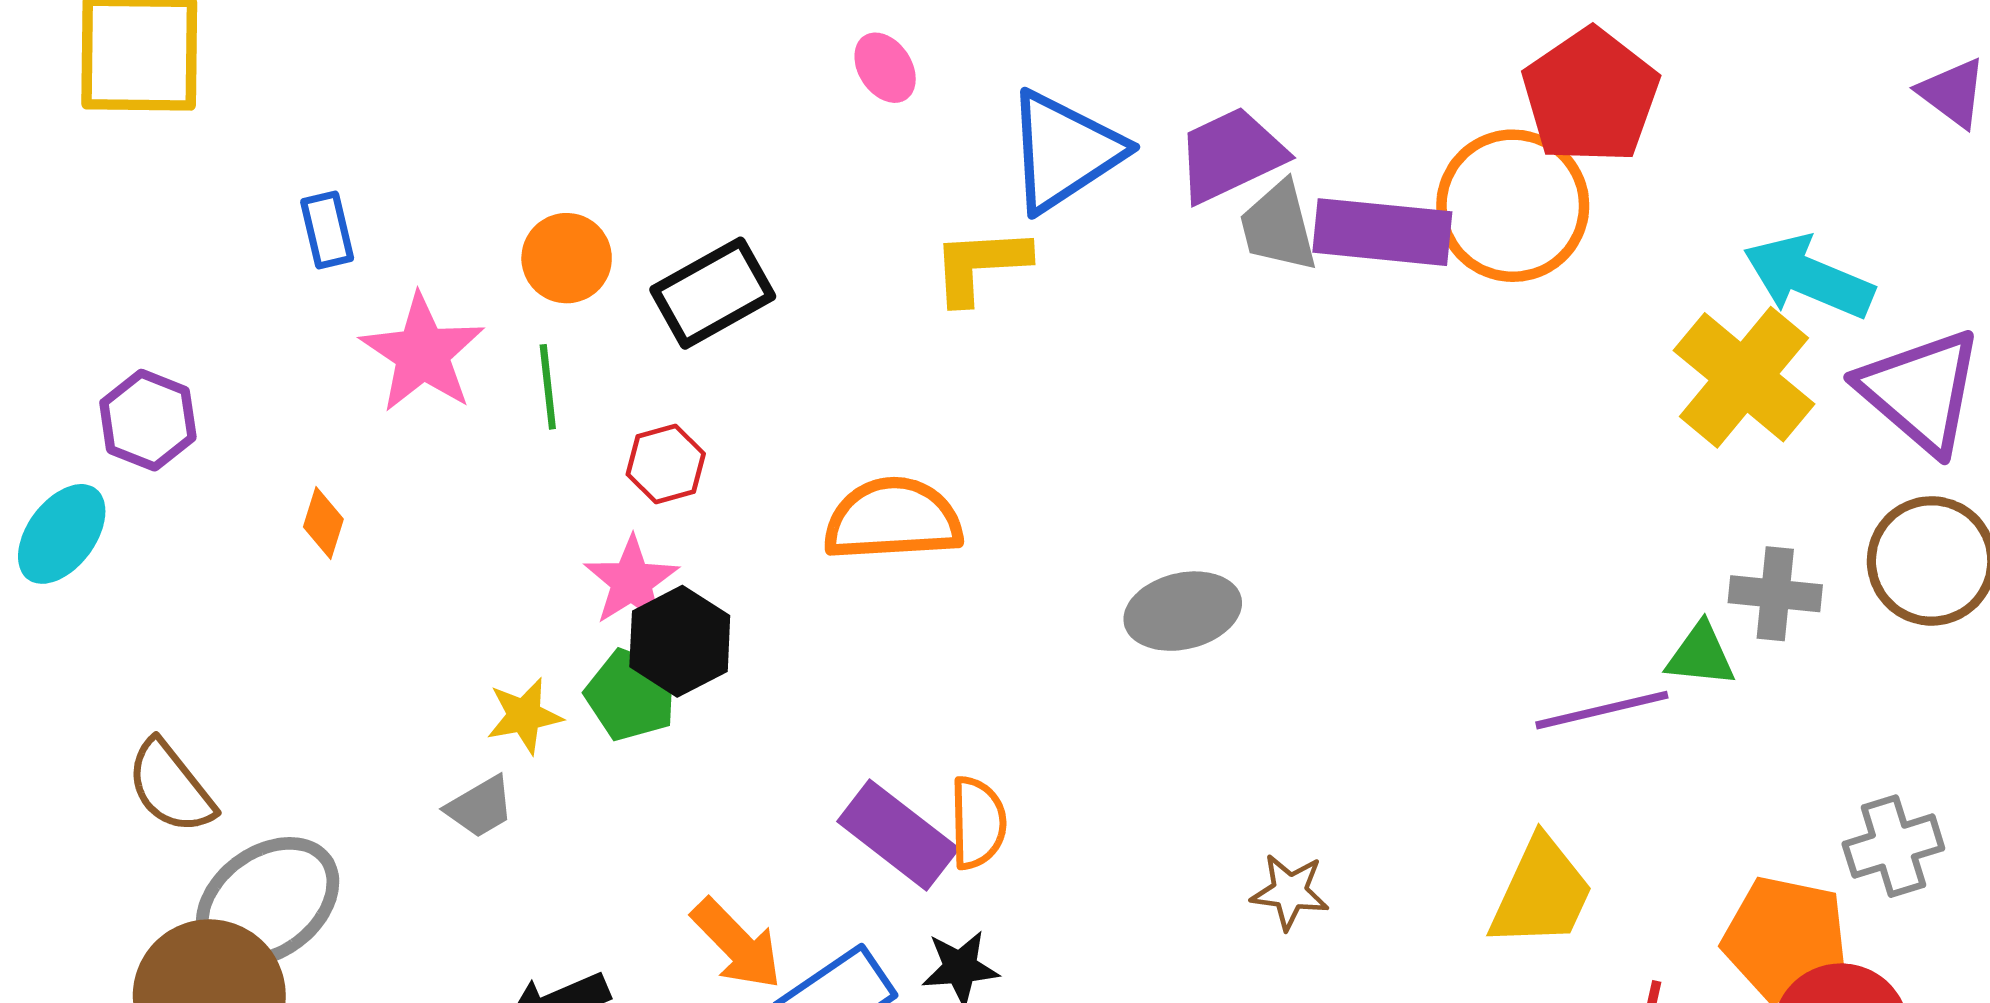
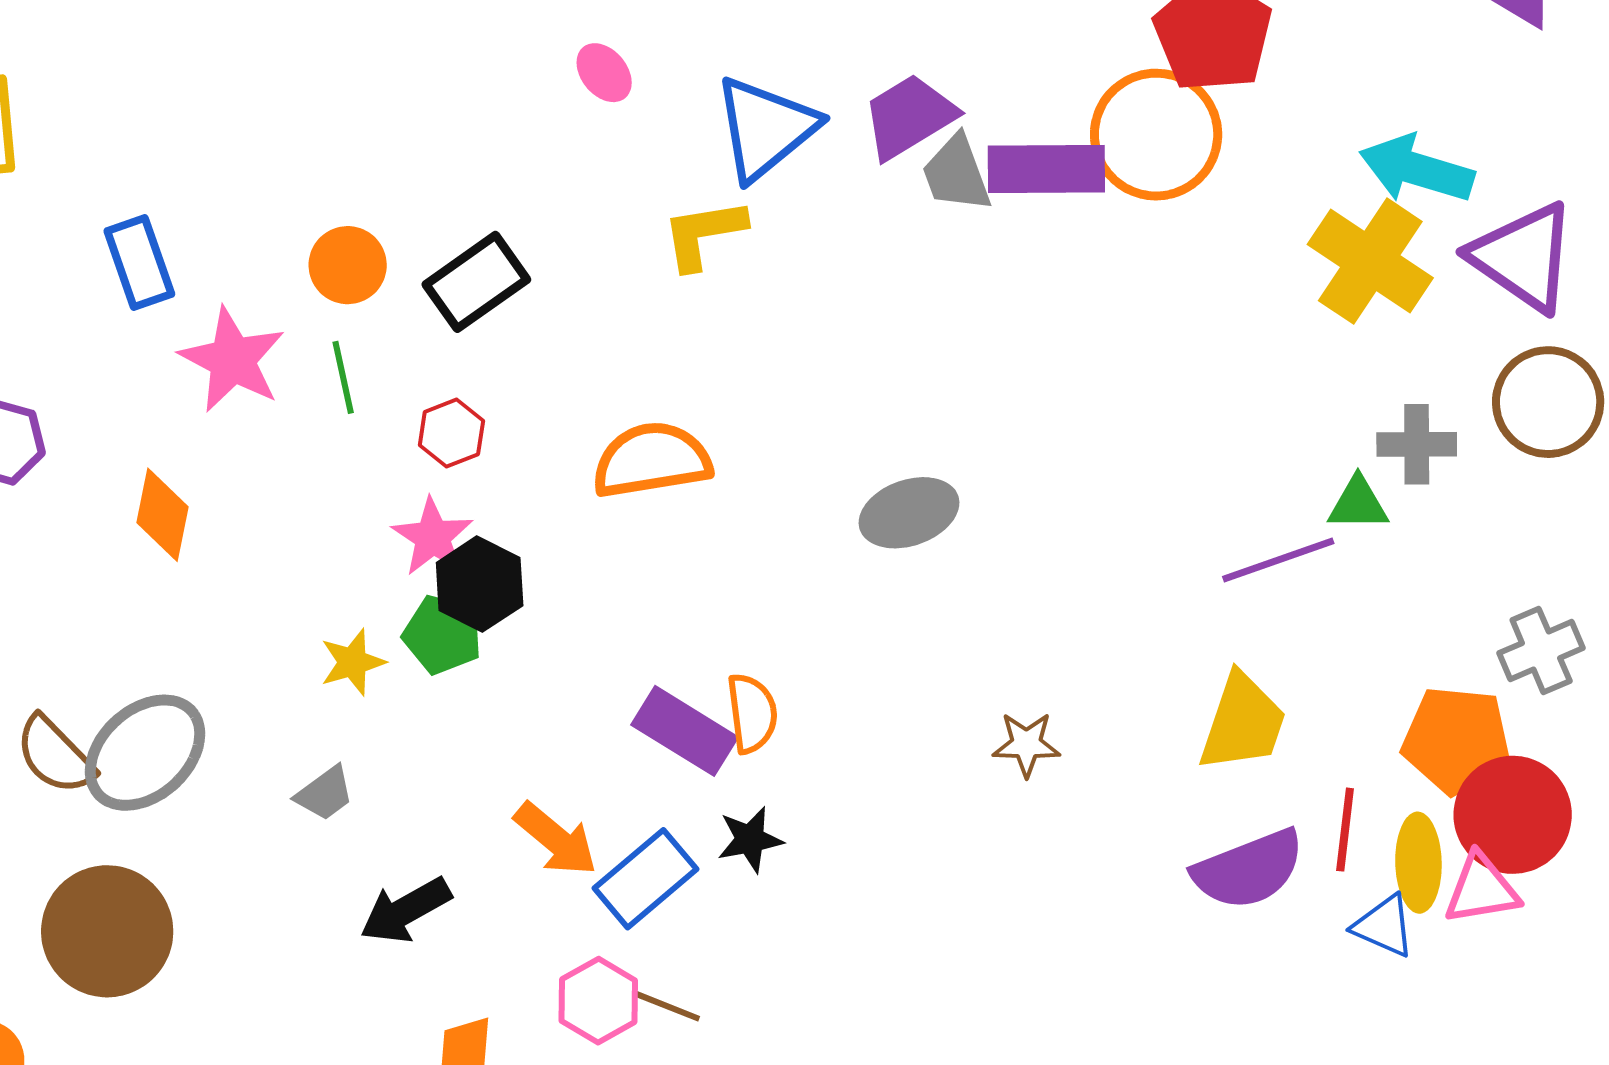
blue rectangle: (327, 230) -> (139, 262), size x1.4
orange diamond: (323, 523) -> (162, 515), size x1.5
gray trapezoid: (480, 807) -> (325, 793), moved
gray ellipse: (268, 902) -> (145, 753), moved

